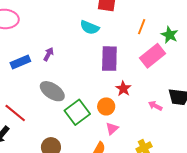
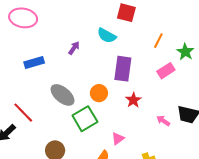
purple arrow: (48, 54) -> (74, 48), moved
pink rectangle: (152, 56) -> (166, 71), size x0.7
orange circle: (106, 106) -> (99, 93), moved

